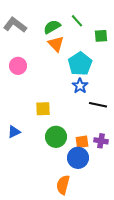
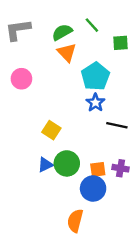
gray L-shape: (15, 25) -> (18, 30), turned -45
yellow square: (43, 109) -> (51, 130), turned 35
blue triangle: (14, 132) -> (45, 165), moved

